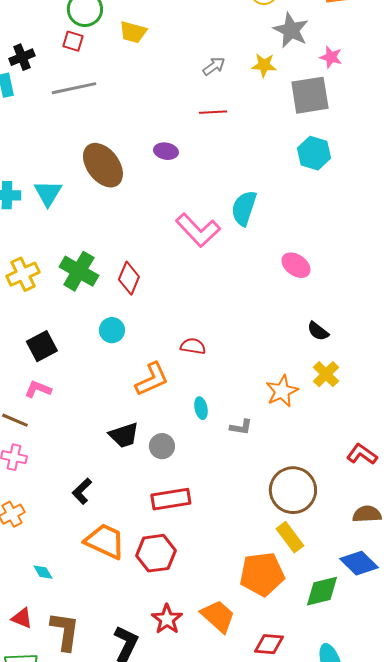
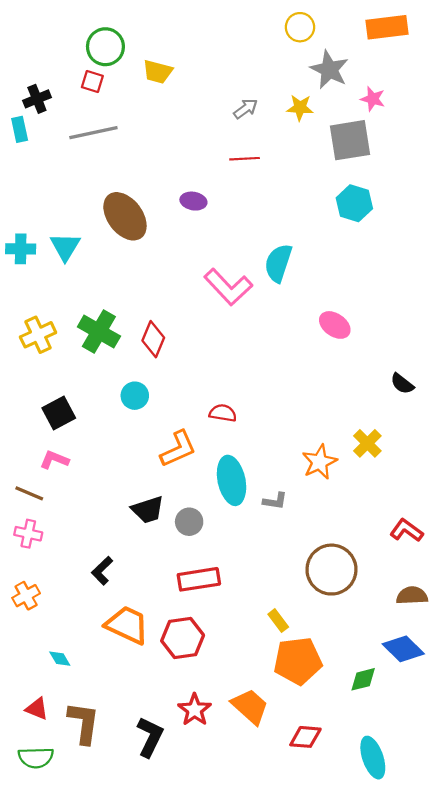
black semicircle: (318, 331) -> (402, 384), moved
cyan ellipse: (201, 408) -> (232, 480), size x2.0
yellow rectangle: (290, 537) -> (278, 621), moved, size x0.7
green diamond: (322, 591) -> (363, 679), size x0.7

